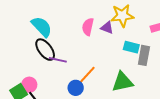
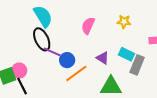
yellow star: (122, 16) -> (124, 22), size x0.6
purple triangle: (107, 28) -> (103, 58), moved
blue circle: (76, 88) -> (67, 60), moved

